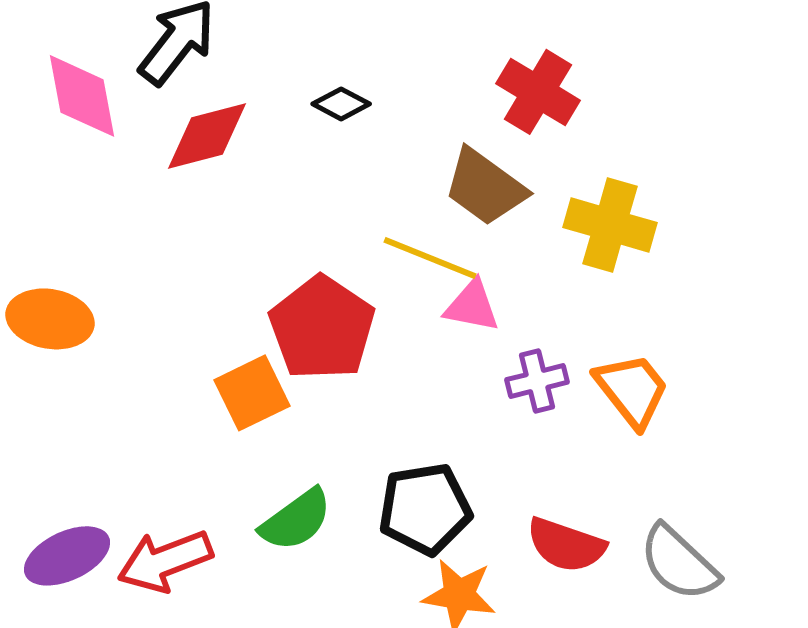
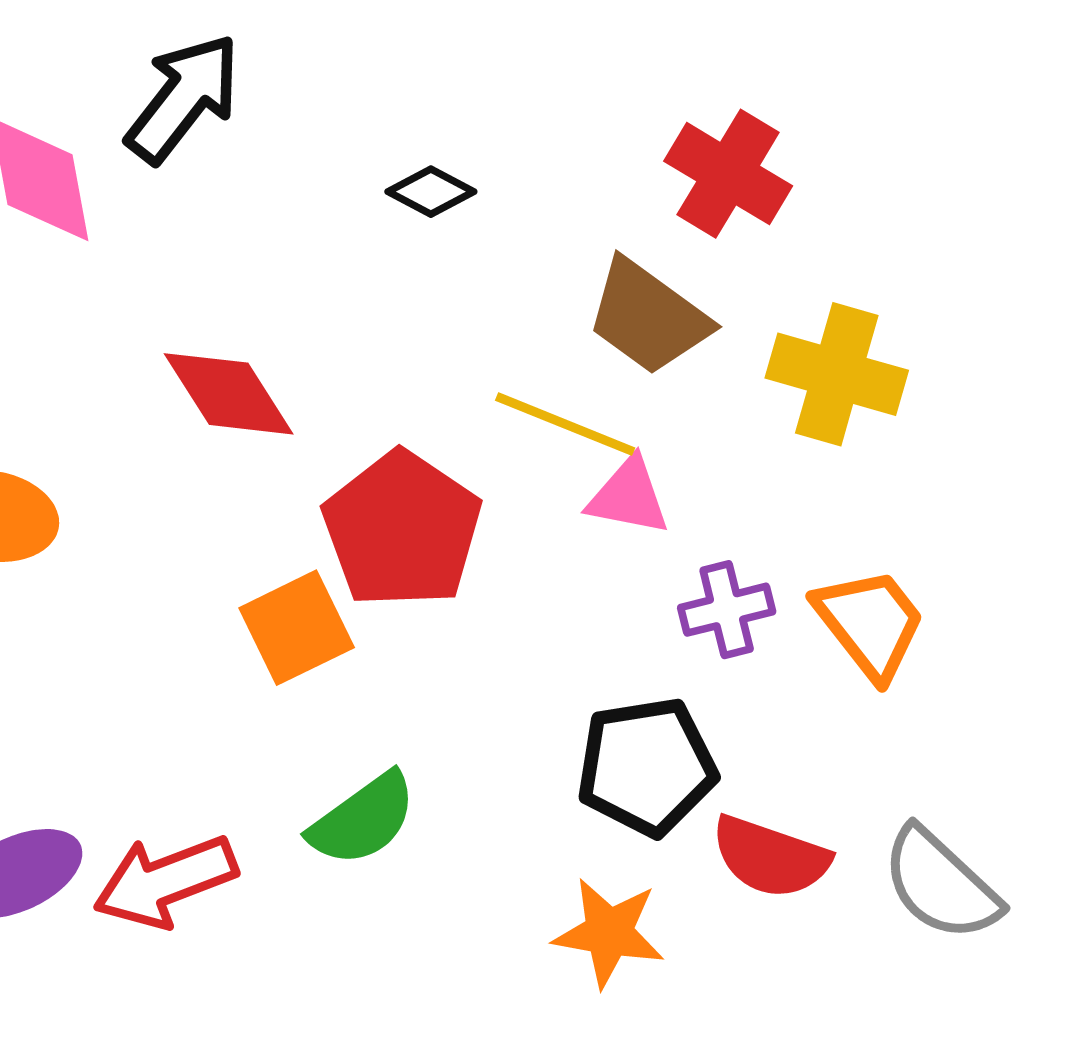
red diamond: (207, 136) -> (229, 394), moved, turned 72
black pentagon: (425, 509) -> (647, 767), moved

